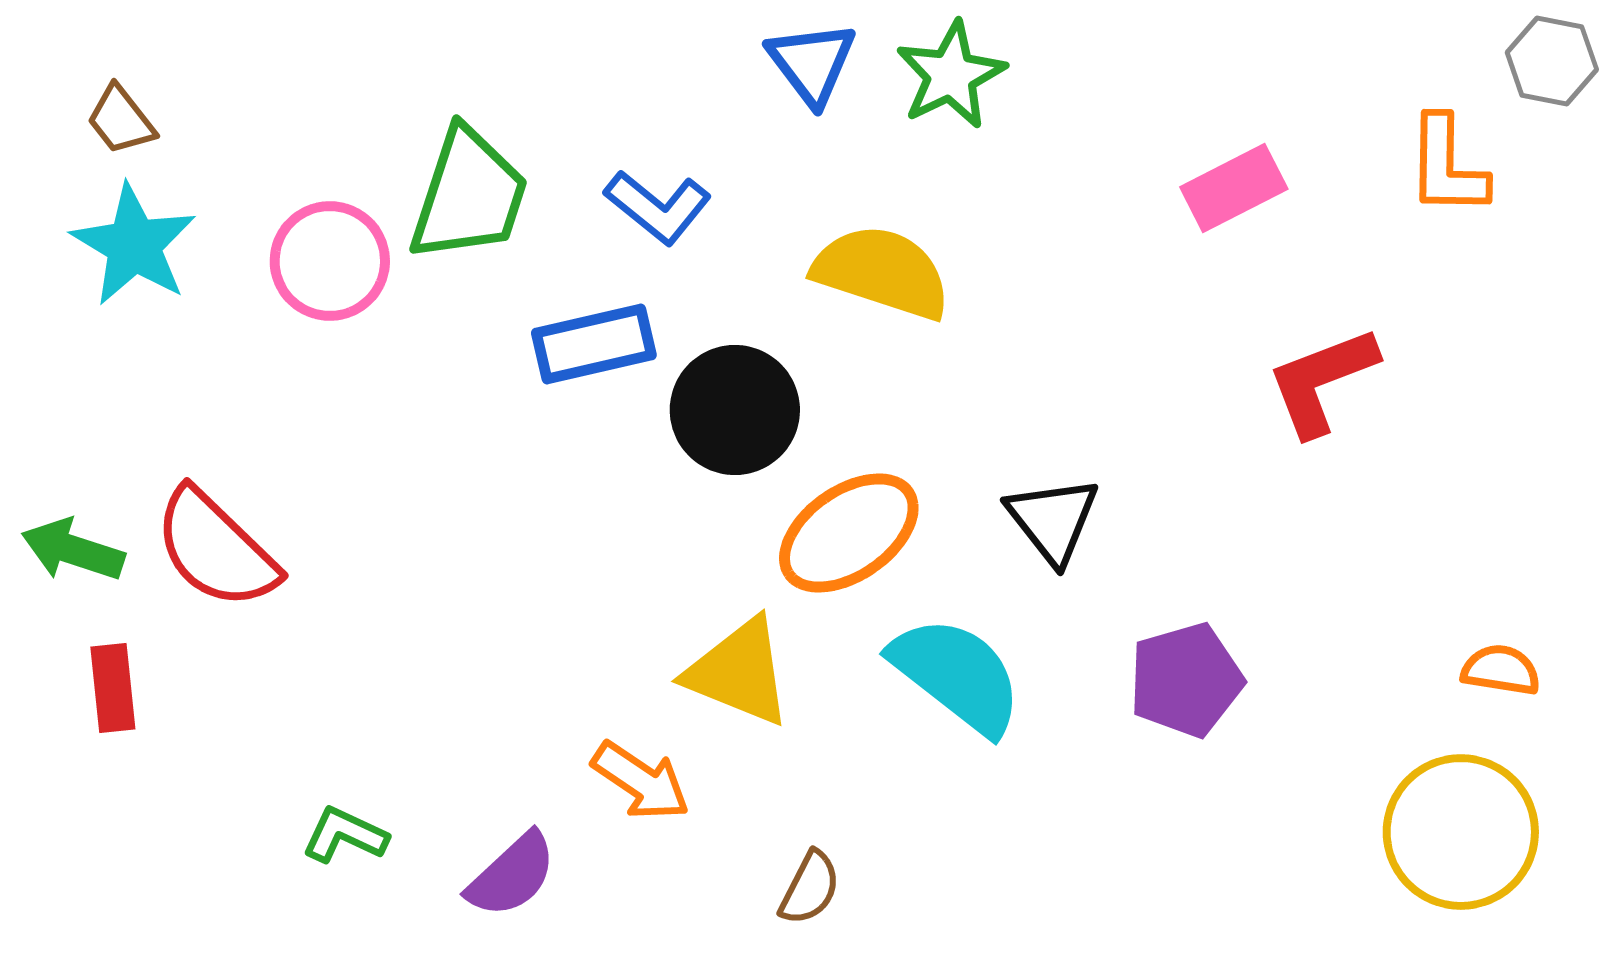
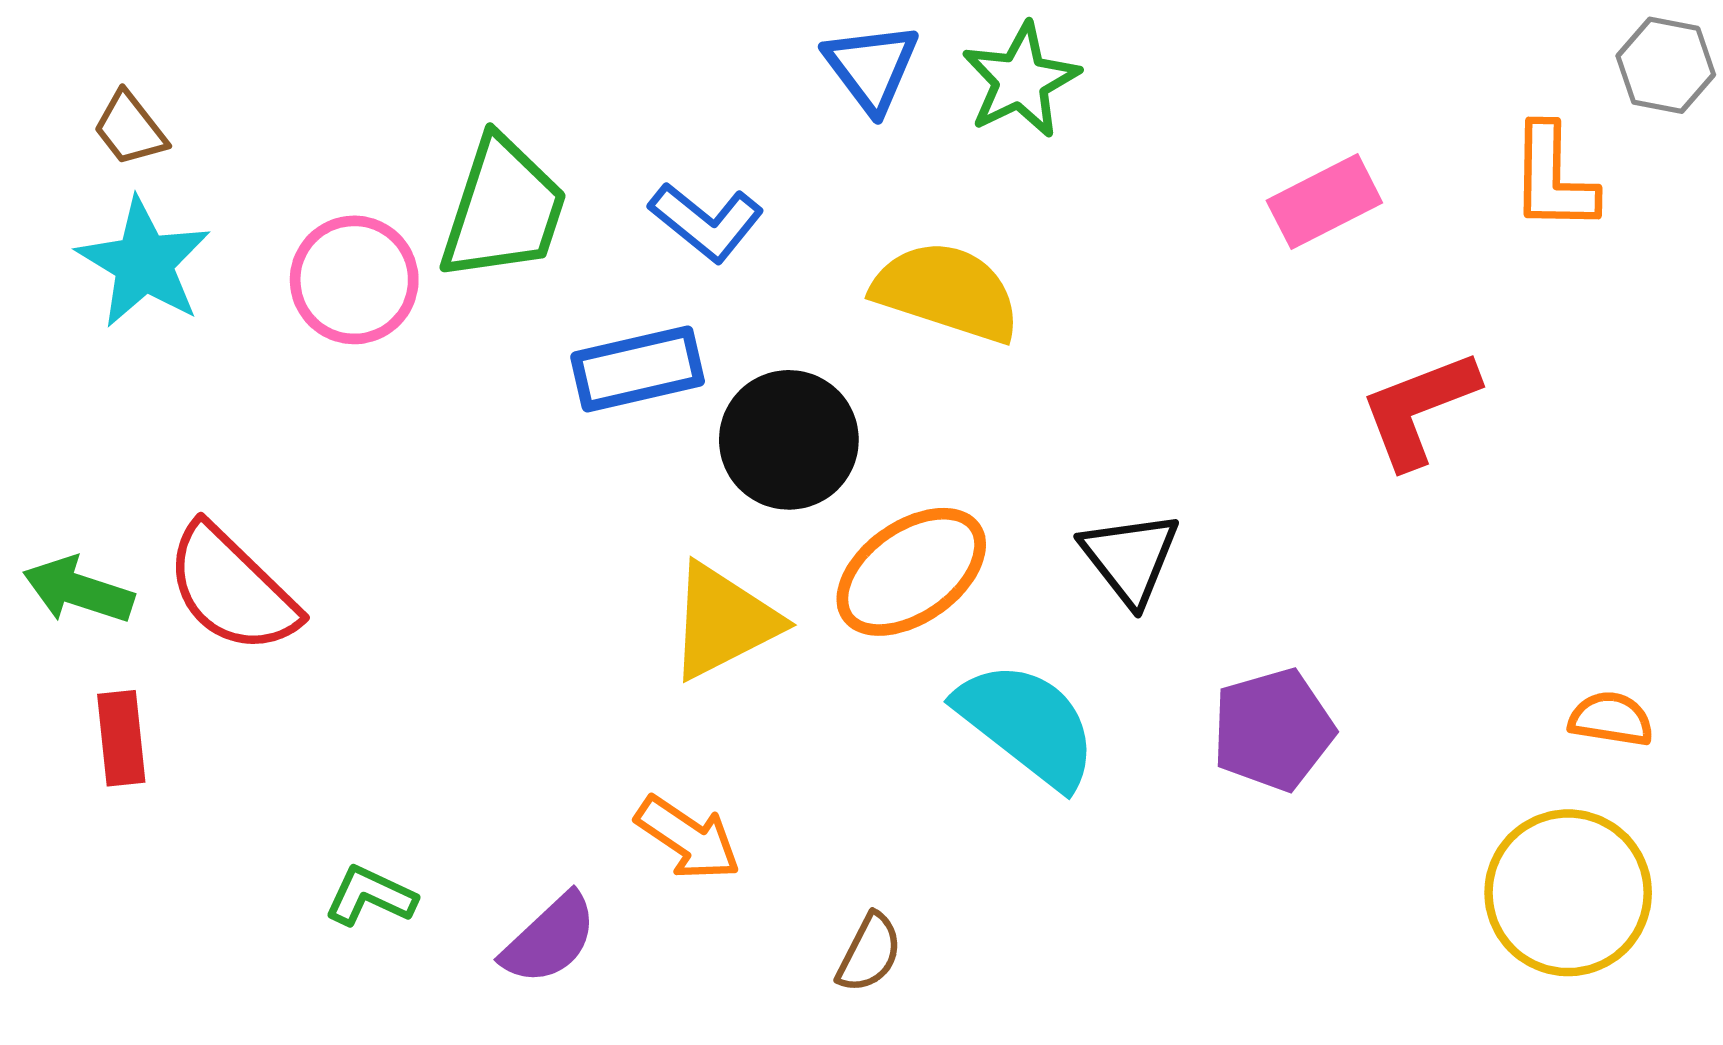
yellow triangle: (739, 672) -> (723, 621), moved, turned -49

